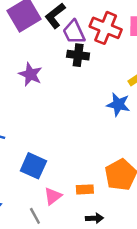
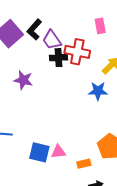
red cross: (106, 28) -> (77, 52), moved
pink triangle: (53, 196) -> (58, 152), moved, turned 42

